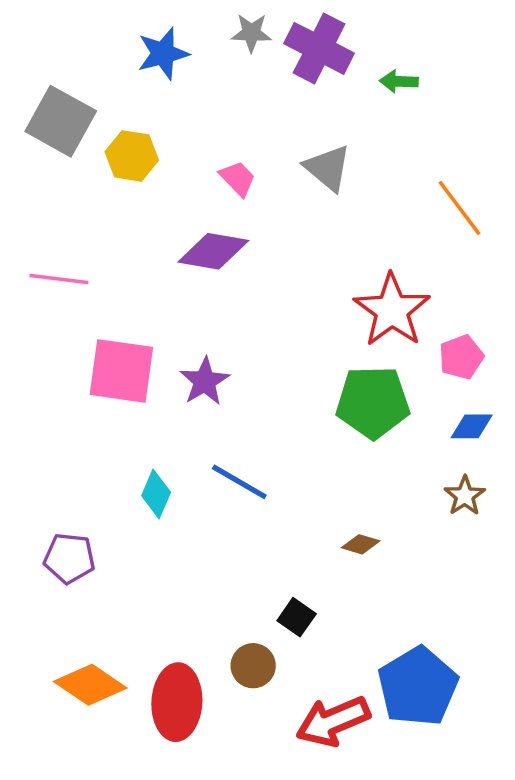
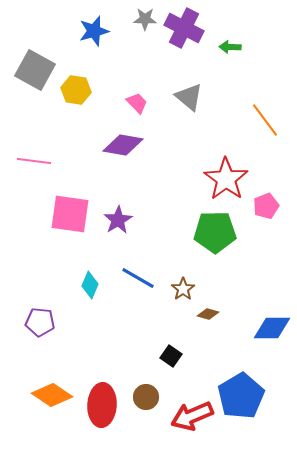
blue diamond: (472, 426) -> (272, 328), moved, size x1.5
brown star: (465, 496) -> (183, 289), moved
brown circle: (253, 666) -> (146, 397), moved

